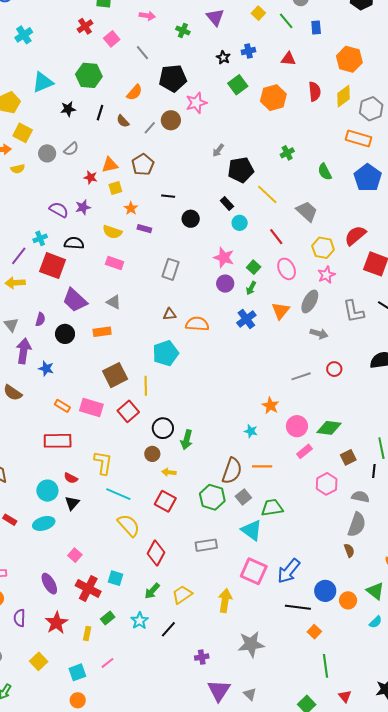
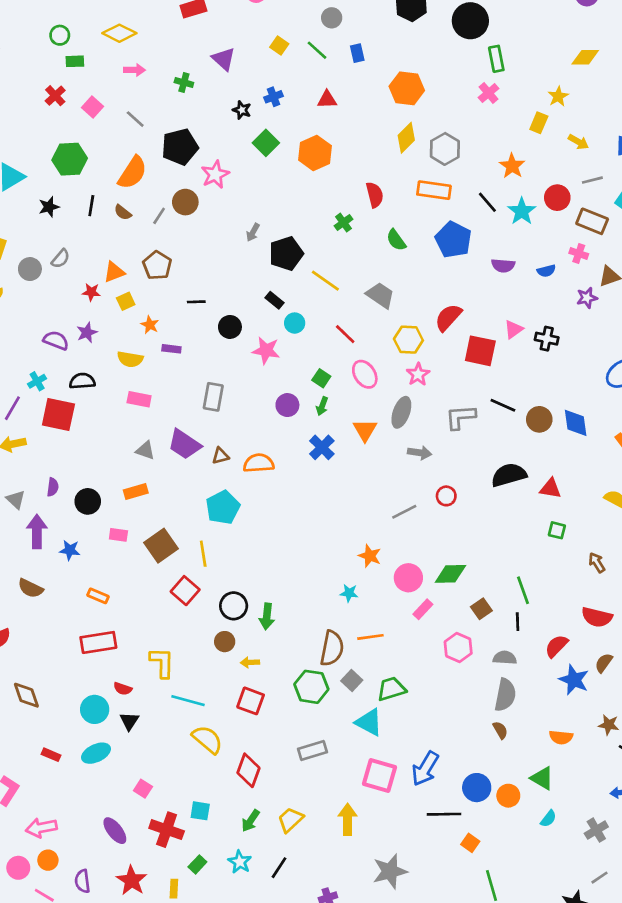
orange semicircle: (134, 92) -> (132, 173), size x1.5
red semicircle: (315, 92) -> (375, 195), moved
pink star: (224, 257) -> (266, 350), moved
purple trapezoid: (75, 300) -> (184, 444), moved
gray L-shape: (354, 311) -> (460, 417), turned 105
pink rectangle: (91, 408) -> (118, 535), moved, size x0.6

